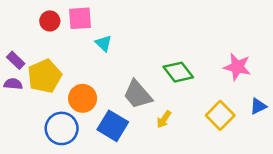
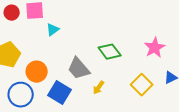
cyan triangle: (104, 43) -> (53, 30), turned 40
pink star: (237, 67) -> (155, 48), turned 30

